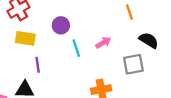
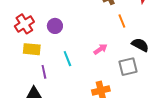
purple circle: (61, 25) -> (55, 26), moved
cyan line: (76, 48) -> (67, 59), moved

